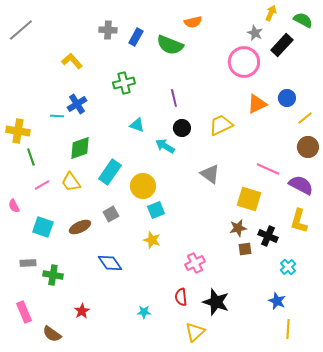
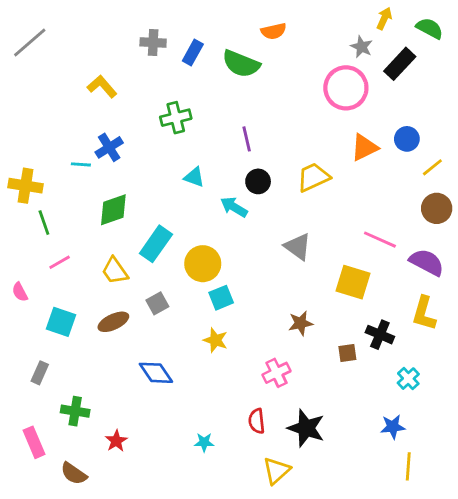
yellow trapezoid: (71, 182) -> (115, 271), moved
brown star: (238, 228) -> (301, 323), moved
gray rectangle: (28, 263) -> (40, 373), turned -63
green cross: (53, 275) -> (75, 411), moved
blue star: (277, 301) -> (393, 427), turned -30

